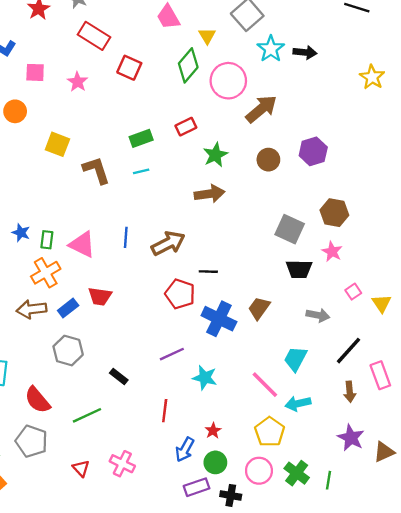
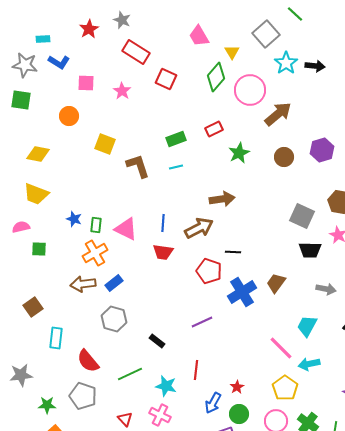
brown arrow: (209, 194) -> (222, 199), moved
red trapezoid: (100, 296) -> (163, 252), moved
blue cross: (219, 319) -> (242, 292), turned 32
cyan star: (205, 378) -> (166, 386), moved

